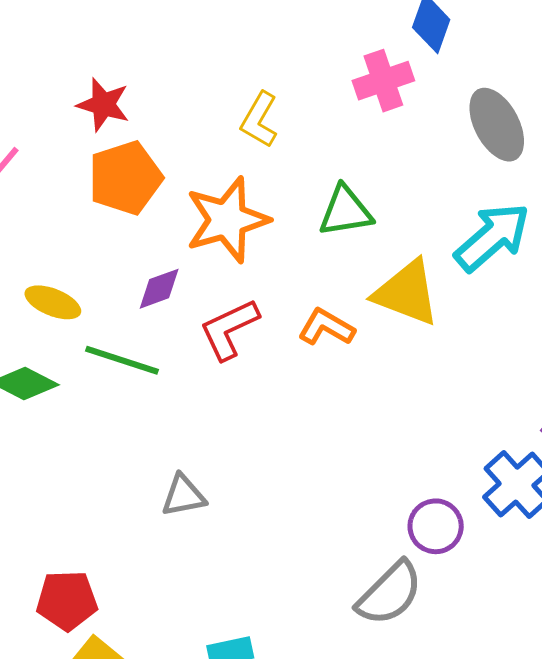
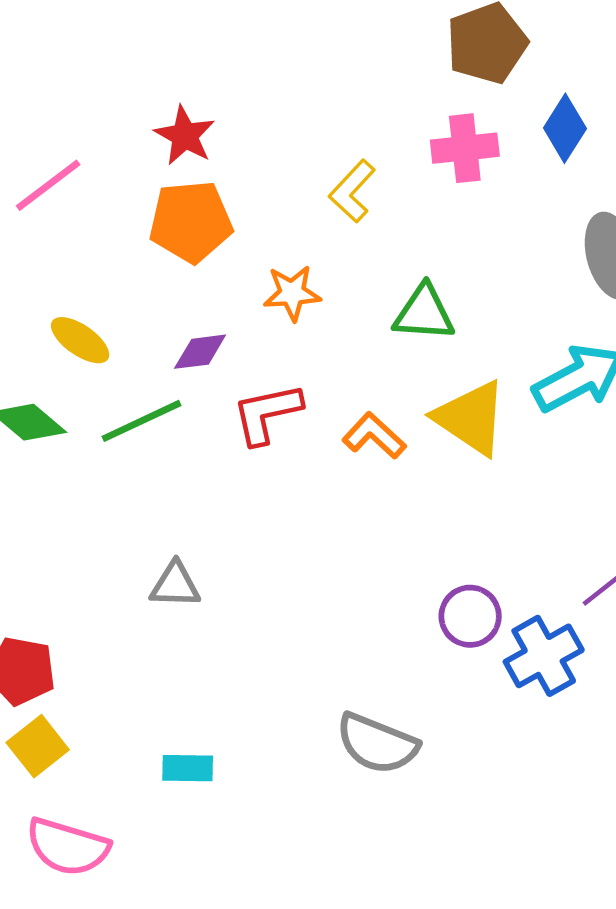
pink cross: (383, 81) -> (465, 148), moved
orange star: (227, 220) -> (292, 293), size x0.6
green line: (122, 360) -> (141, 421), turned -56
purple circle: (436, 526) -> (470, 616), moved
gray semicircle: (390, 593) -> (377, 744), turned 54

